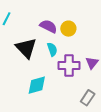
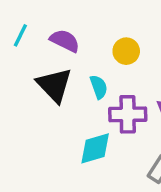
purple semicircle: (48, 26) -> (65, 41), moved
cyan diamond: (37, 85) -> (95, 148), moved

